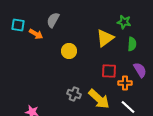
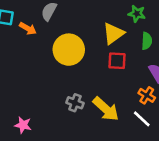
yellow circle: (69, 51) -> (69, 50), size x1.6
red square: (109, 71) -> (117, 61), moved
orange cross: (125, 83) -> (147, 95), moved, turned 32

